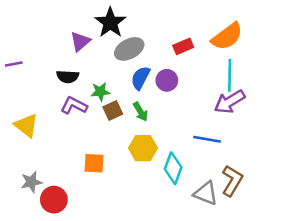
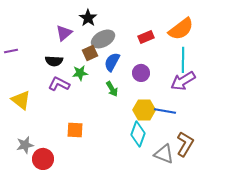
black star: (110, 23) -> (88, 18), size x0.7
purple circle: (167, 80) -> (141, 73), moved
brown square: (113, 110) -> (90, 53), moved
yellow hexagon: (143, 148) -> (144, 110), moved

